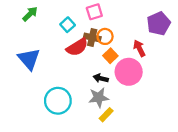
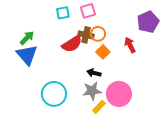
green arrow: (30, 14) -> (27, 38), moved
cyan square: (68, 25) -> (63, 13), moved, turned 32
pink circle: (129, 72) -> (119, 94), moved

